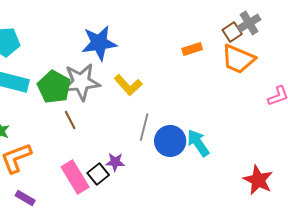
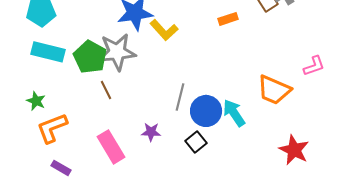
orange trapezoid: (238, 59) -> (274, 90), moved
yellow L-shape: (128, 85) -> (164, 30), moved
black square: (98, 174) -> (196, 142), moved

